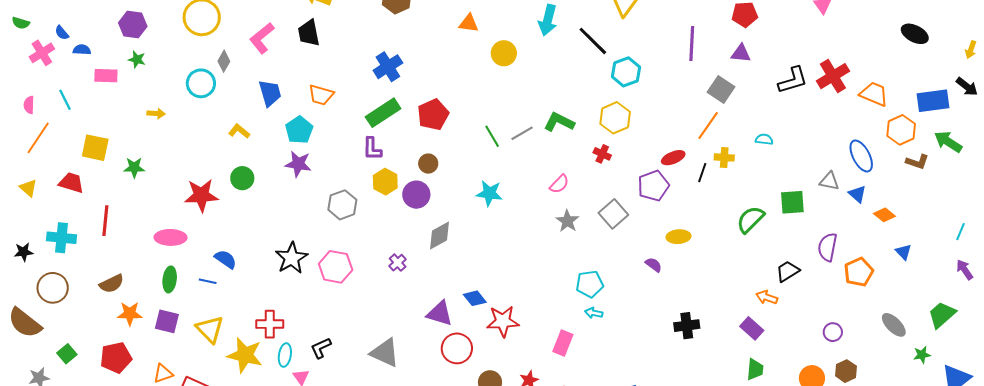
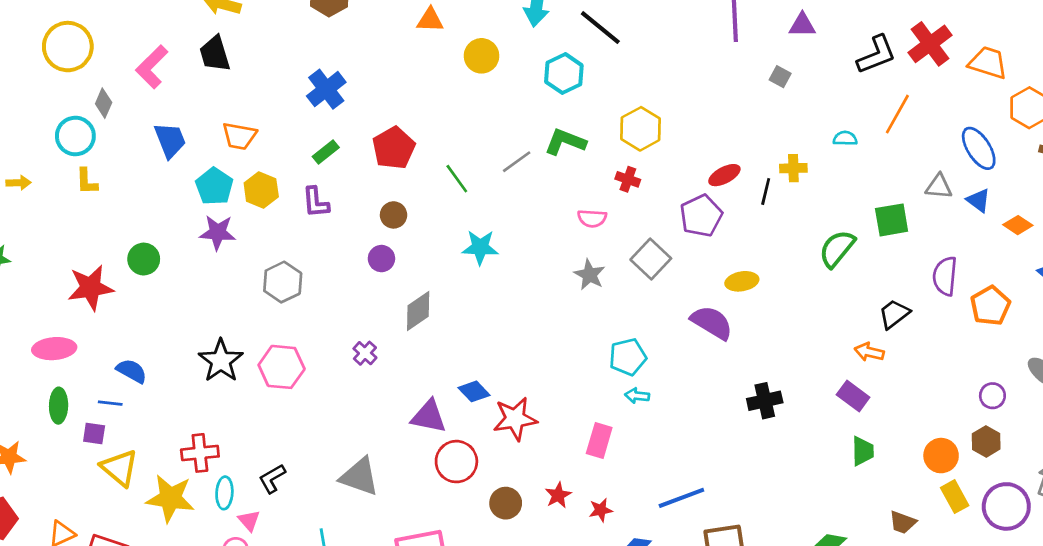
cyan hexagon: (626, 72) -> (564, 74), moved
gray square: (721, 89) -> (780, 77), size x0.6
green rectangle: (383, 113) -> (326, 152), size x0.6
orange line: (708, 126) -> (897, 114), moved
yellow L-shape: (239, 131) -> (87, 181), moved, turned -125
green line: (492, 136) -> (457, 179), moved
yellow hexagon: (385, 182) -> (261, 190), moved
pink semicircle: (559, 184) -> (592, 218), moved, turned 55
purple circle: (416, 195) -> (381, 259), size x0.7
purple semicircle: (654, 265) -> (712, 323), size x1.8
purple square: (167, 321) -> (94, 433), moved, size x0.7
purple circle: (833, 332) -> (992, 396), moved

